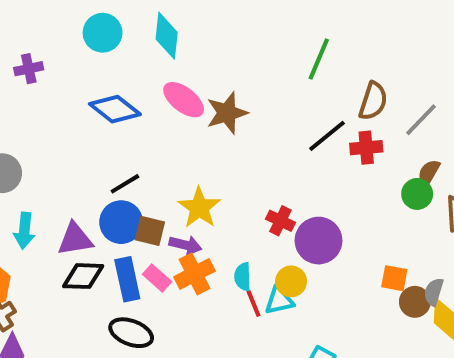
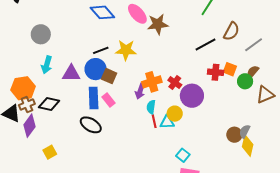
red cross: (366, 148) -> (216, 72), moved
yellow star: (199, 208) -> (126, 50), moved, turned 30
purple arrow: (185, 245) -> (140, 91), moved, turned 84
orange cross: (195, 274) -> (152, 82), moved
black diamond: (83, 276) -> (49, 104), moved
orange square: (394, 278) -> (230, 69), moved

